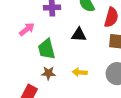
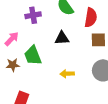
brown star: (48, 73) -> (13, 65), moved

